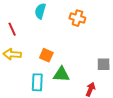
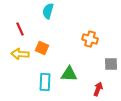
orange cross: (77, 18) -> (90, 39), moved
orange square: (46, 55) -> (42, 48), moved

